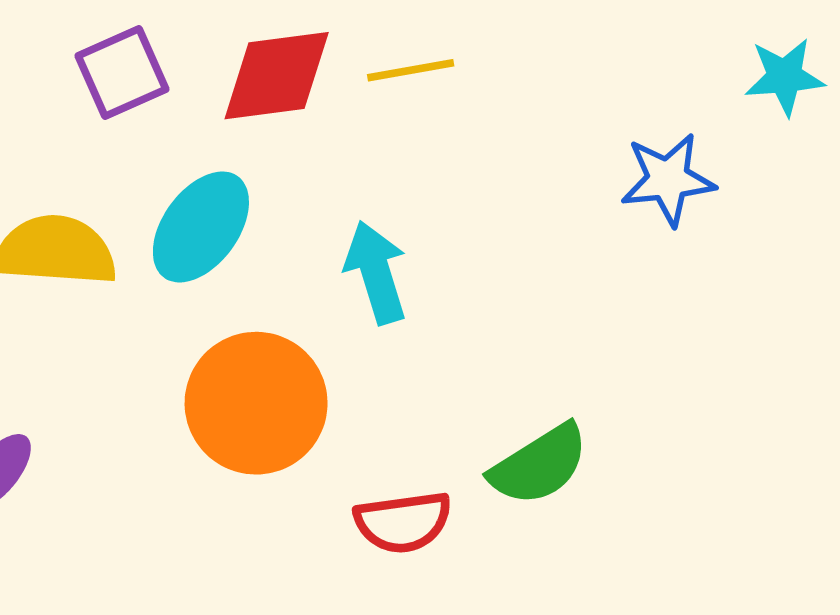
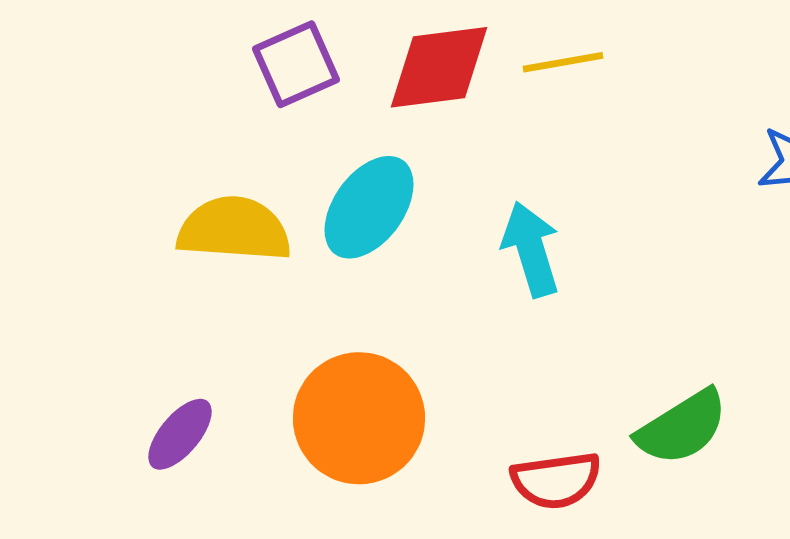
orange circle: (256, 403) -> (359, 418), moved

